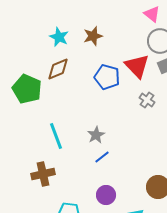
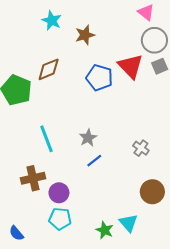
cyan star: (59, 37) -> (52, 21), moved
gray cross: (147, 100) -> (141, 148), moved
purple circle: (106, 195) -> (59, 193), moved

